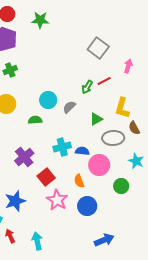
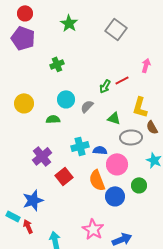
green star: (40, 20) -> (69, 23), moved, turned 30
gray square: (98, 48) -> (116, 29), moved
green cross: (10, 70) -> (57, 64), moved
green triangle: (96, 119) -> (114, 118), turned 48
orange semicircle: (79, 181) -> (97, 180), size x1.5
pink star: (57, 200) -> (93, 229), moved
blue circle: (87, 206) -> (115, 196), moved
red arrow: (10, 236) -> (28, 226), moved

